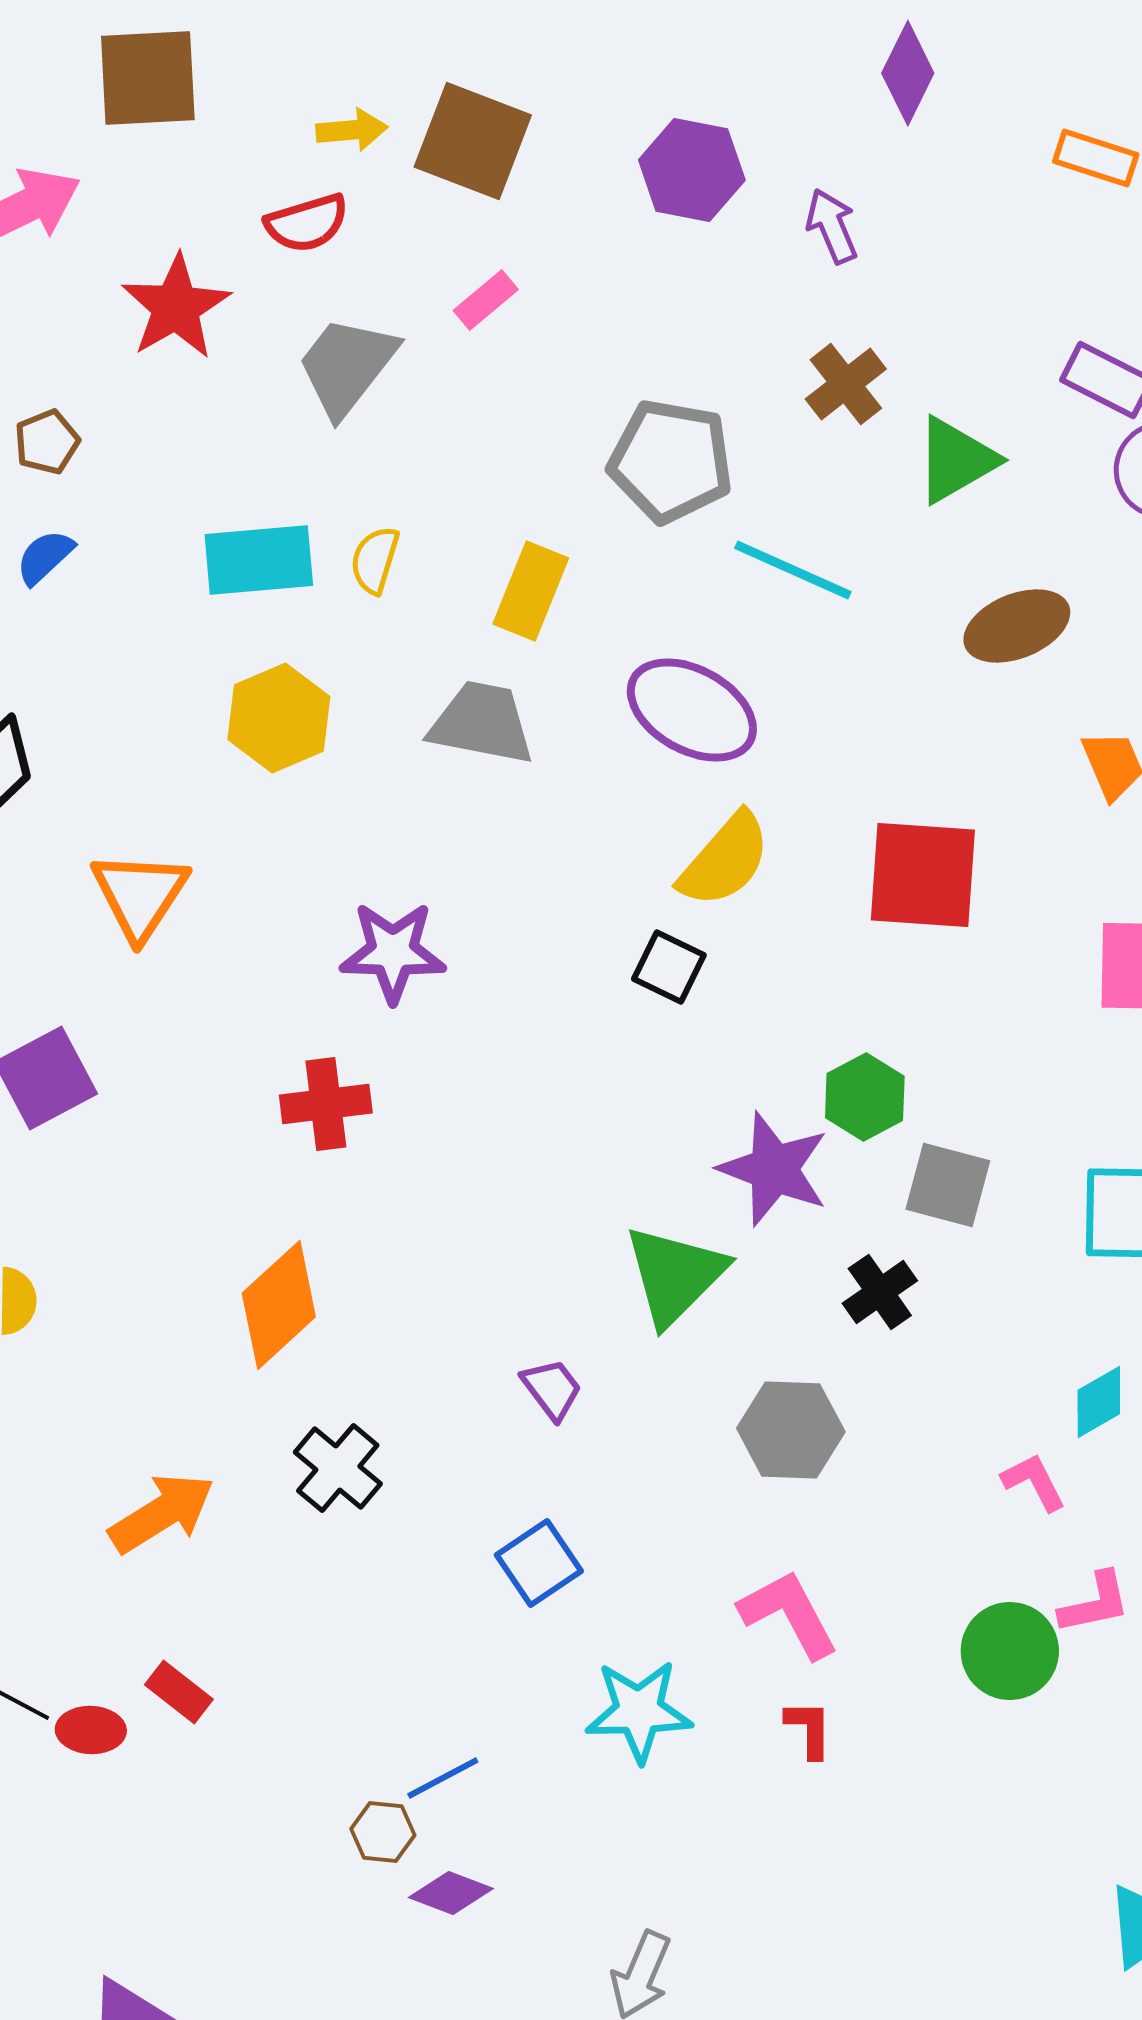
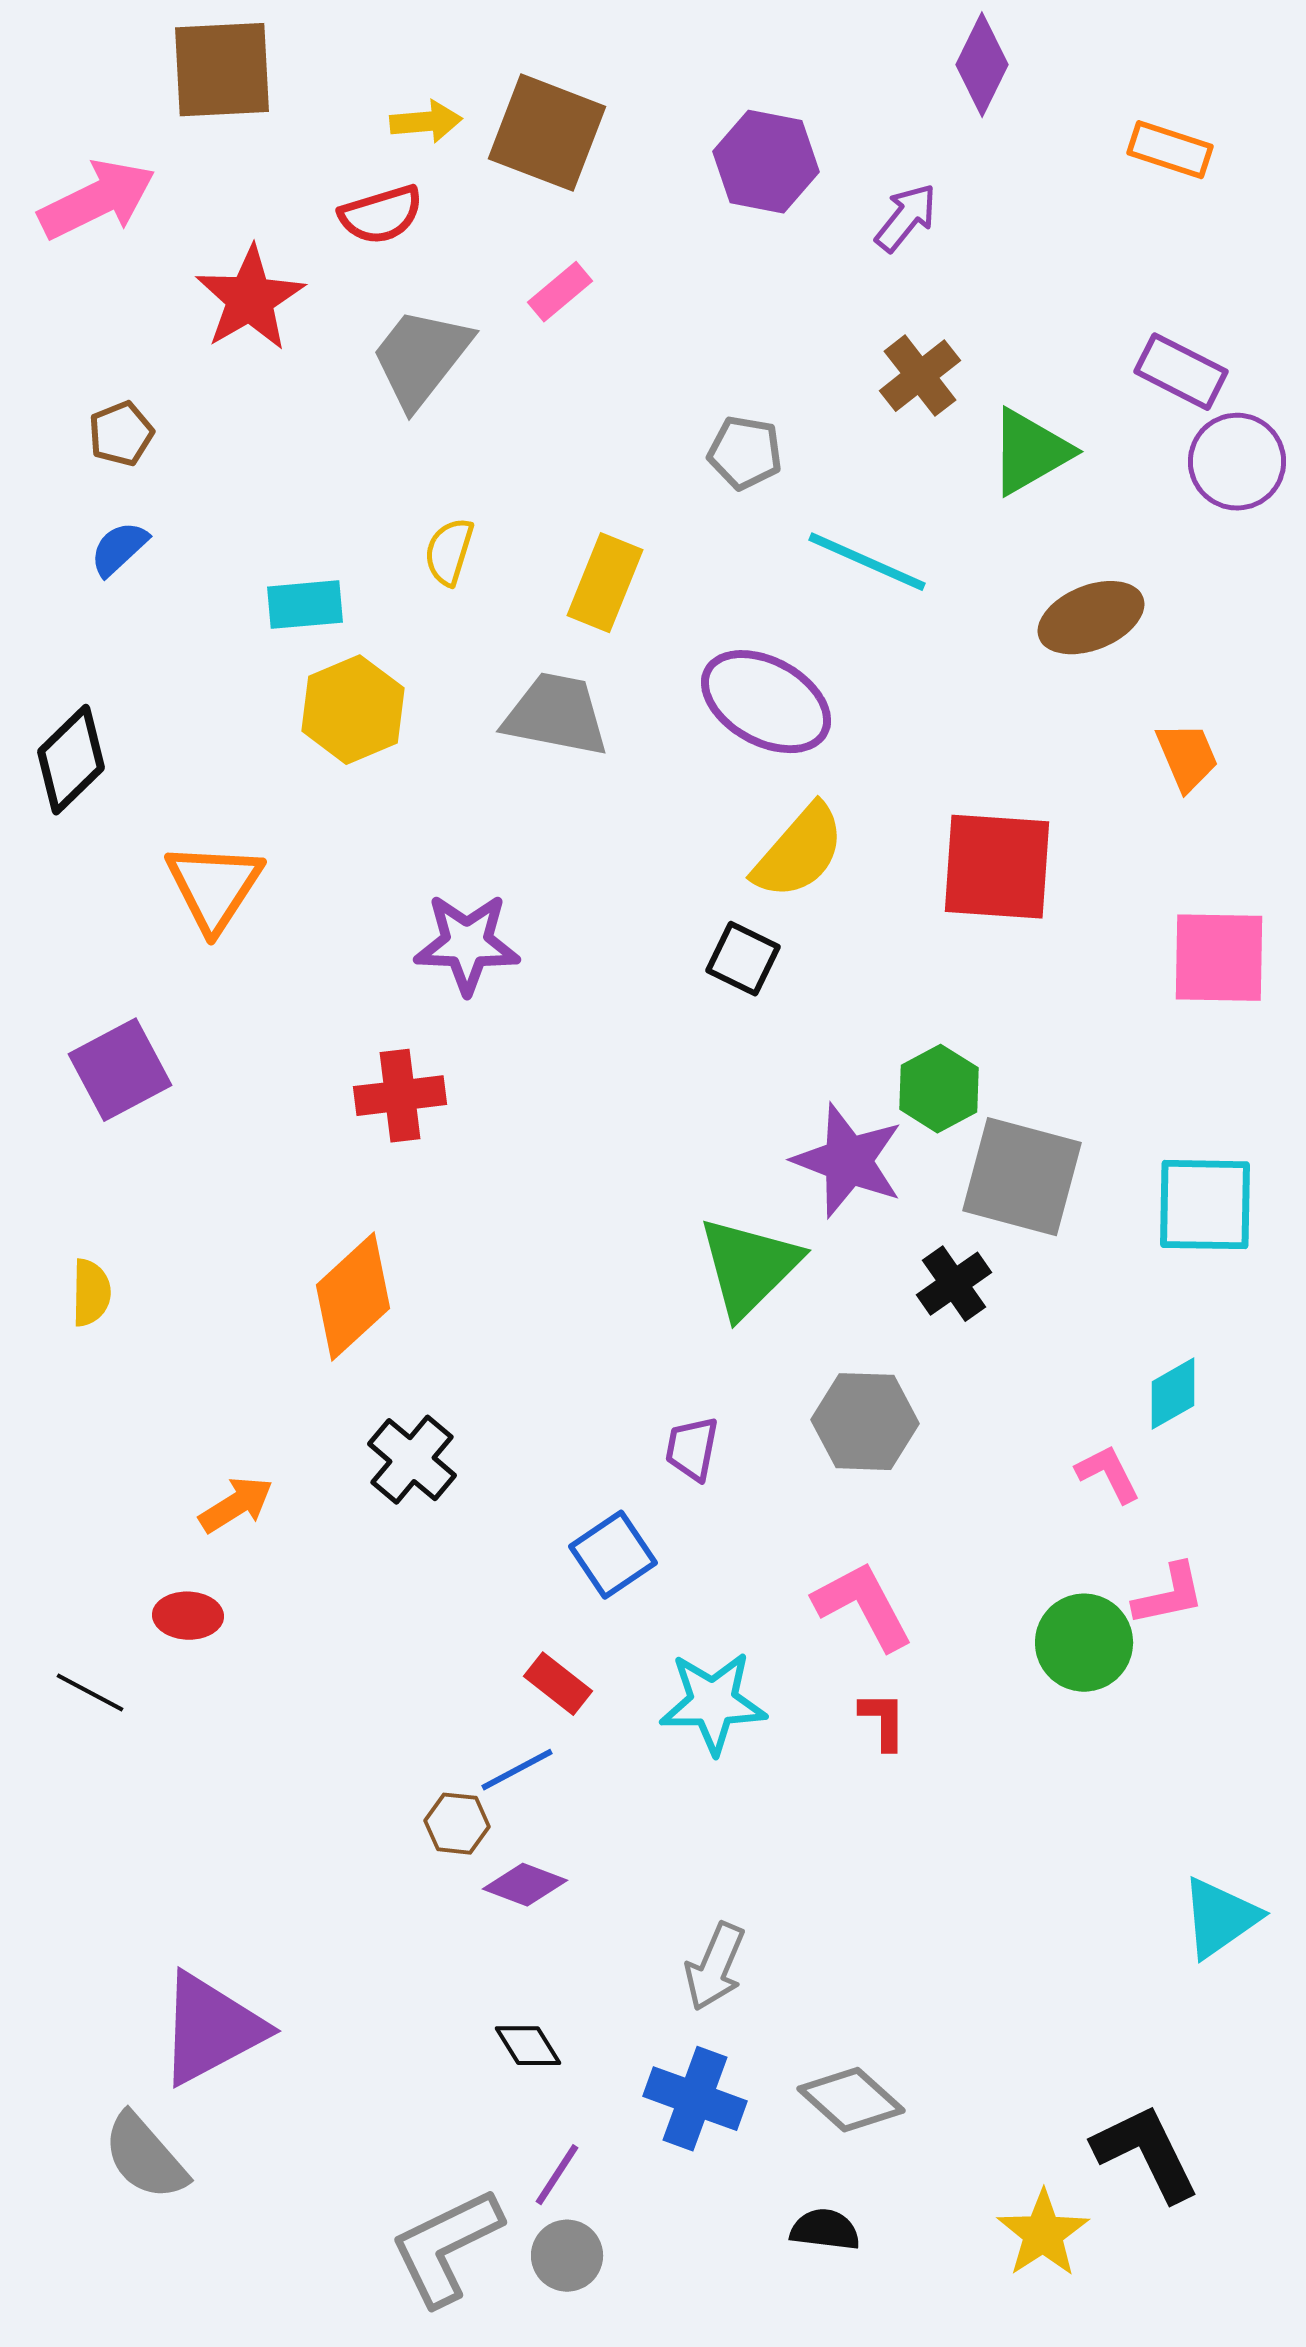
purple arrow: (832, 226) -> (906, 218), turned 62
gray pentagon: (671, 461) -> (745, 453), size x0.6
cyan rectangle: (259, 560) -> (305, 605), moved, size x0.7
gray square: (948, 1185) -> (1022, 1177), size x1.4
purple trapezoid: (552, 1389) -> (692, 1449), moved, turned -132
orange arrow: (162, 1513) -> (236, 1505), size x0.7
red rectangle: (179, 1692) -> (558, 1684), moved
red ellipse: (91, 1730) -> (188, 1616), moved

